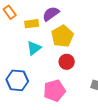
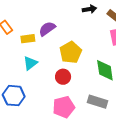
yellow pentagon: (62, 36) -> (71, 52), moved
pink pentagon: (54, 91) -> (64, 107), moved

